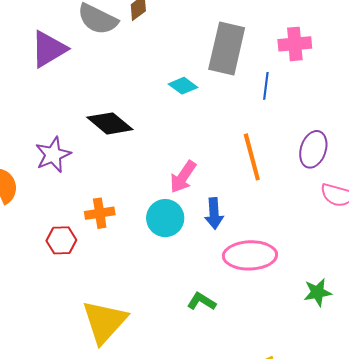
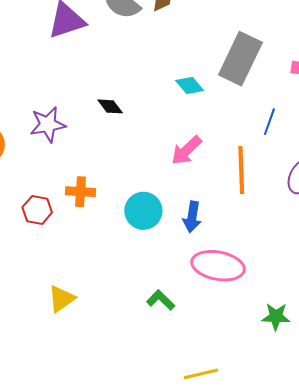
blue line: (266, 86) -> (269, 122), moved
black diamond: (110, 123) -> (110, 106), size x0.6
pink arrow: (183, 177) -> (186, 150), moved
yellow triangle: (104, 322) -> (62, 299), size x0.6

